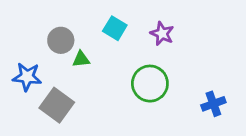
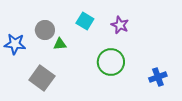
blue star: (27, 77) -> (15, 44), moved

